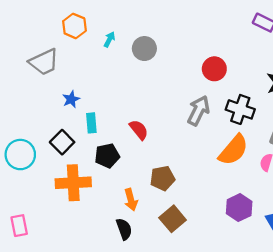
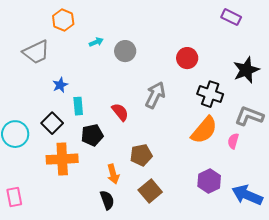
cyan arrow: (109, 39) -> (96, 42), moved, turned 40
gray circle: (144, 49) -> (125, 51), moved
gray arrow: (199, 111) -> (155, 95), moved

